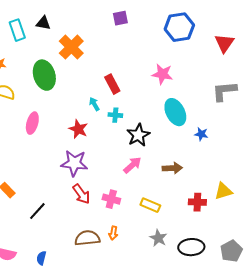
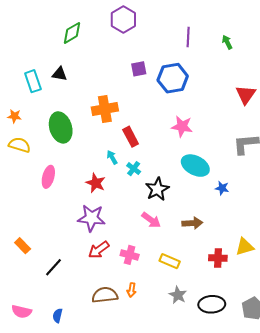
blue hexagon: (179, 27) -> (173, 78), moved
orange cross: (71, 47) -> (105, 109), moved, turned 35
cyan ellipse: (175, 112) -> (195, 166), turned -36
cyan cross: (115, 115) -> (134, 169), turned 32
pink arrow: (132, 165) -> (151, 220), turned 78
red arrow: (81, 194) -> (99, 250), turned 90

